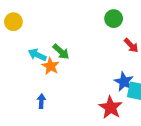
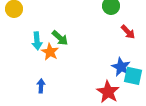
cyan arrow: (37, 55) -> (37, 41), turned -120

